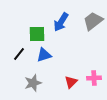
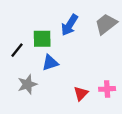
black line: (19, 54) -> (17, 50), moved
gray star: (33, 83) -> (27, 84), moved

